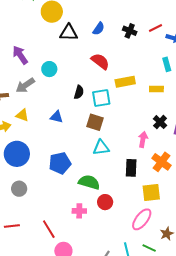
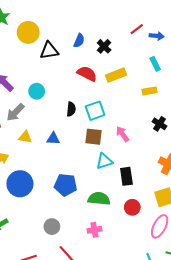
black cross: (130, 31) -> (104, 46), moved, turned 32
yellow rectangle: (125, 82) -> (116, 75), moved
yellow triangle: (22, 115) -> (25, 137), moved
pink arrow: (143, 139) -> (122, 134), moved, turned -35
blue pentagon: (60, 163) -> (66, 185), turned 30
black rectangle: (131, 168) -> (126, 176), moved
gray circle: (19, 189) -> (52, 227), moved
red circle: (105, 202) -> (132, 207), moved

